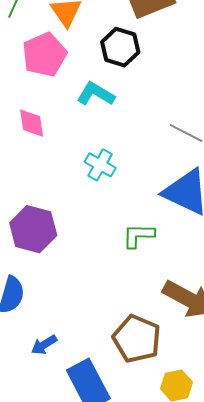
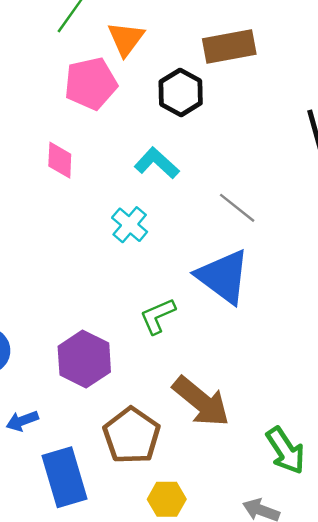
cyan L-shape: (96, 94) -> (157, 163), moved
purple hexagon: (33, 229) -> (84, 359), moved
green L-shape: (138, 236) -> (158, 316), turned -36

